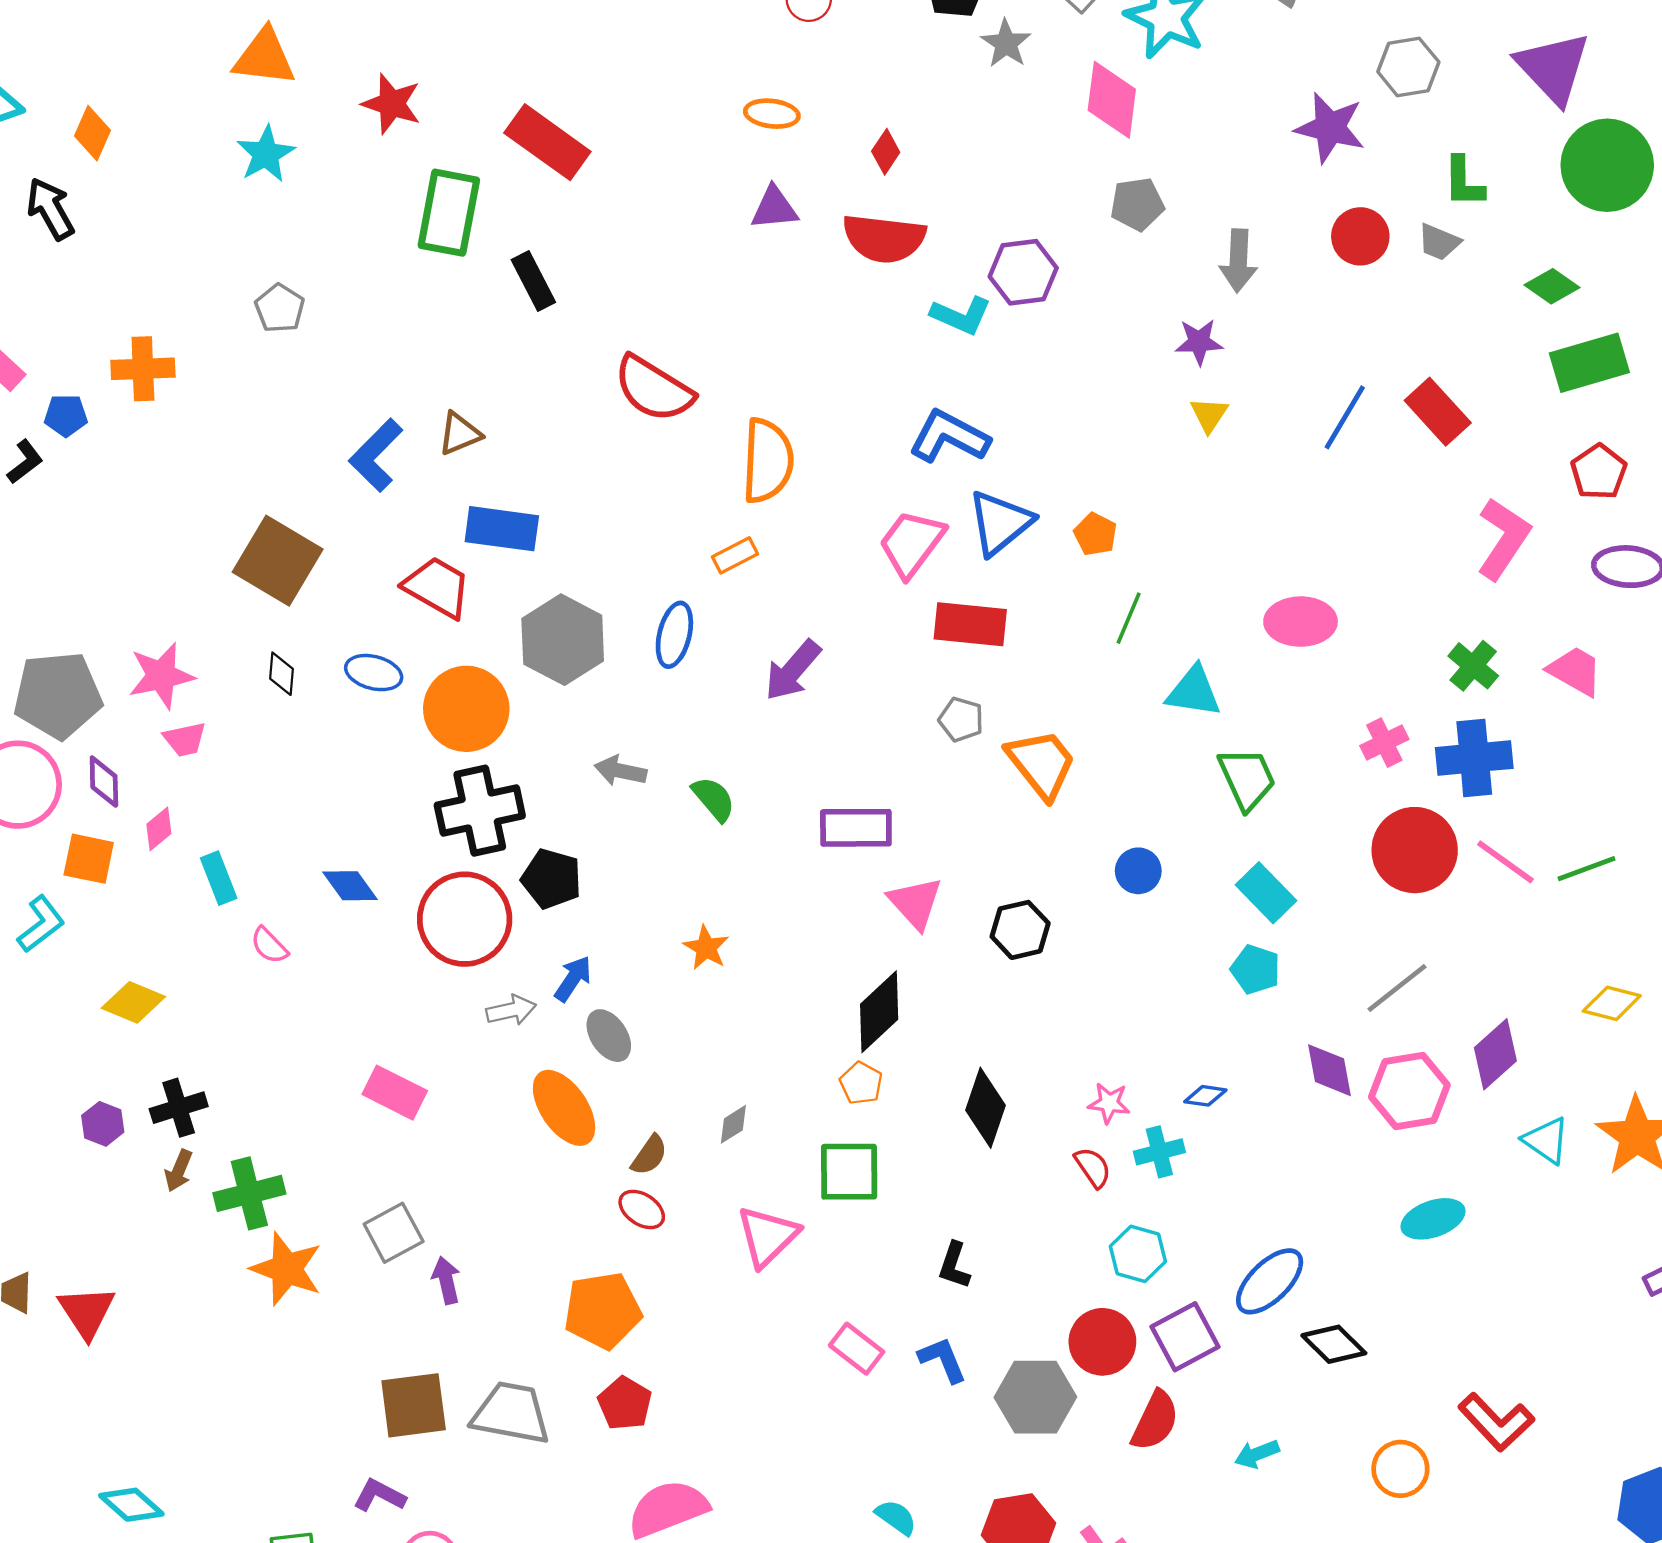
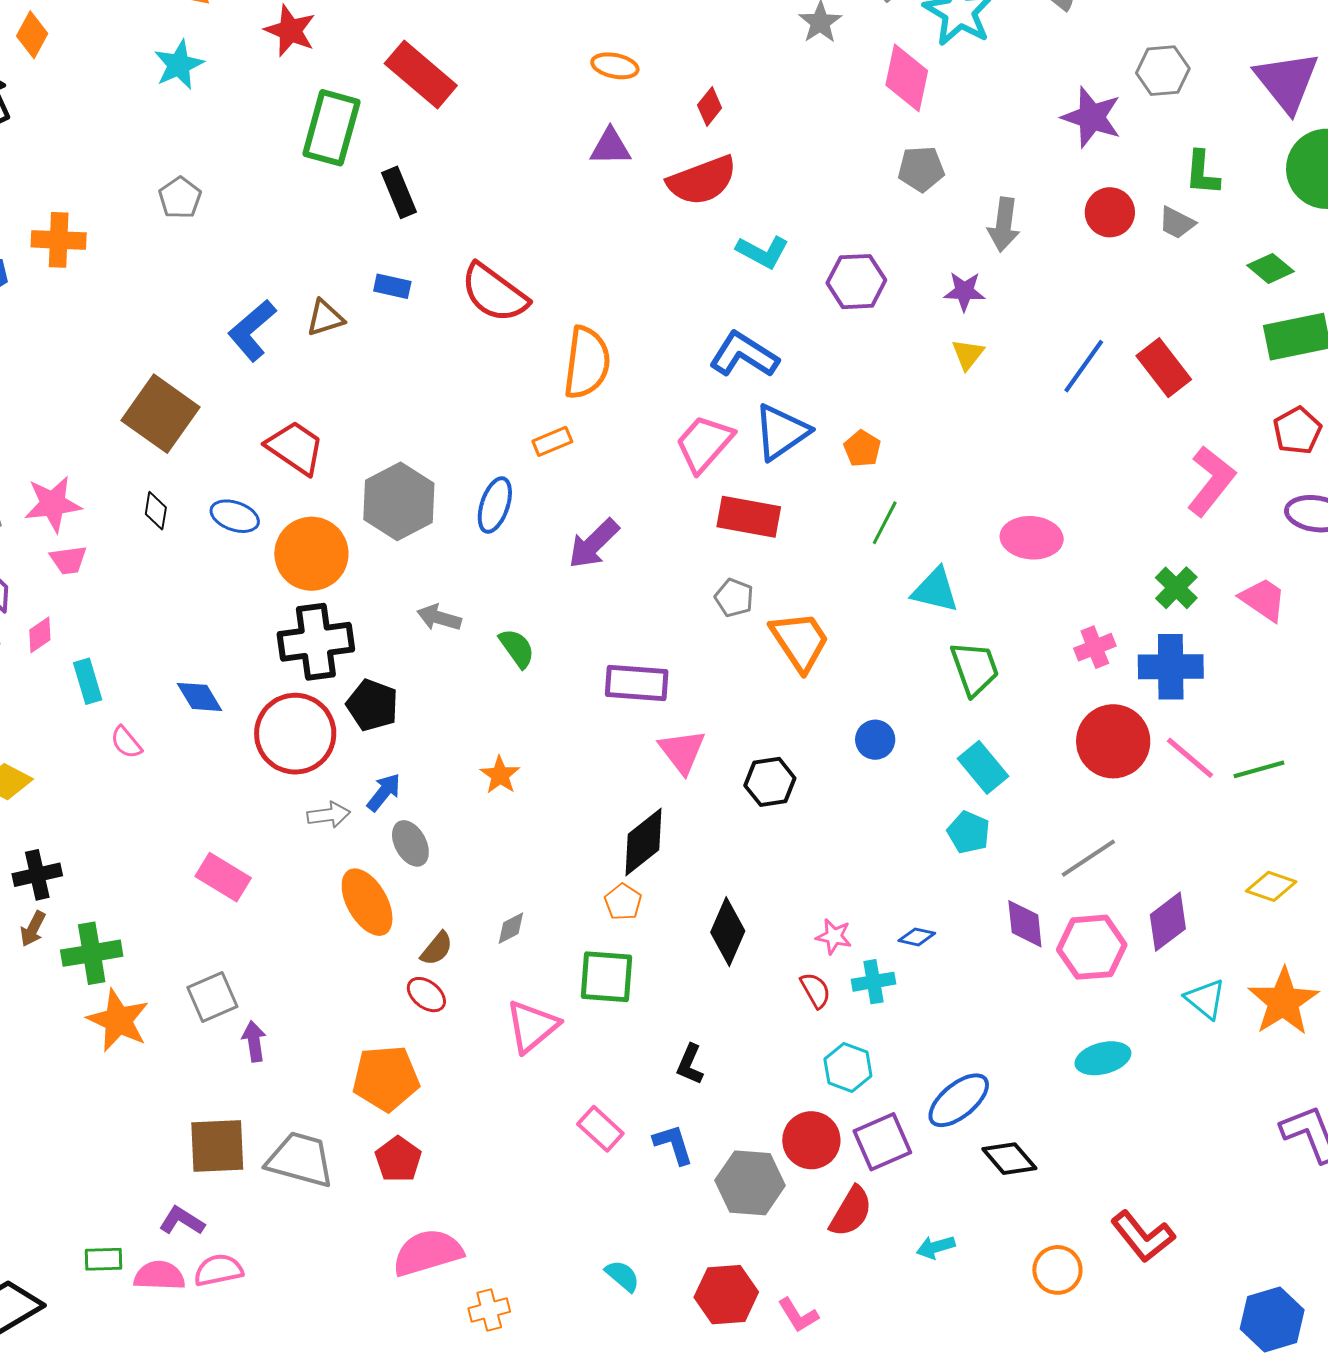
red semicircle: (884, 238) -> (702, 180), turned -32
purple hexagon: (1023, 272) -> (856, 282), moved
blue rectangle: (502, 529) -> (392, 286), moved, size x0.6

